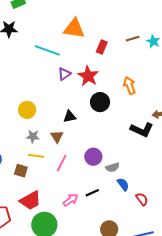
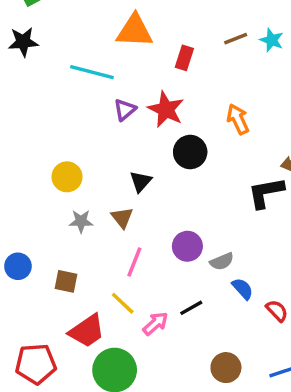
black triangle: (70, 117) -> (141, 181), turned -32
black L-shape: (142, 130) -> (266, 193), turned 150
yellow line: (36, 156) -> (123, 303), moved, turned 42

